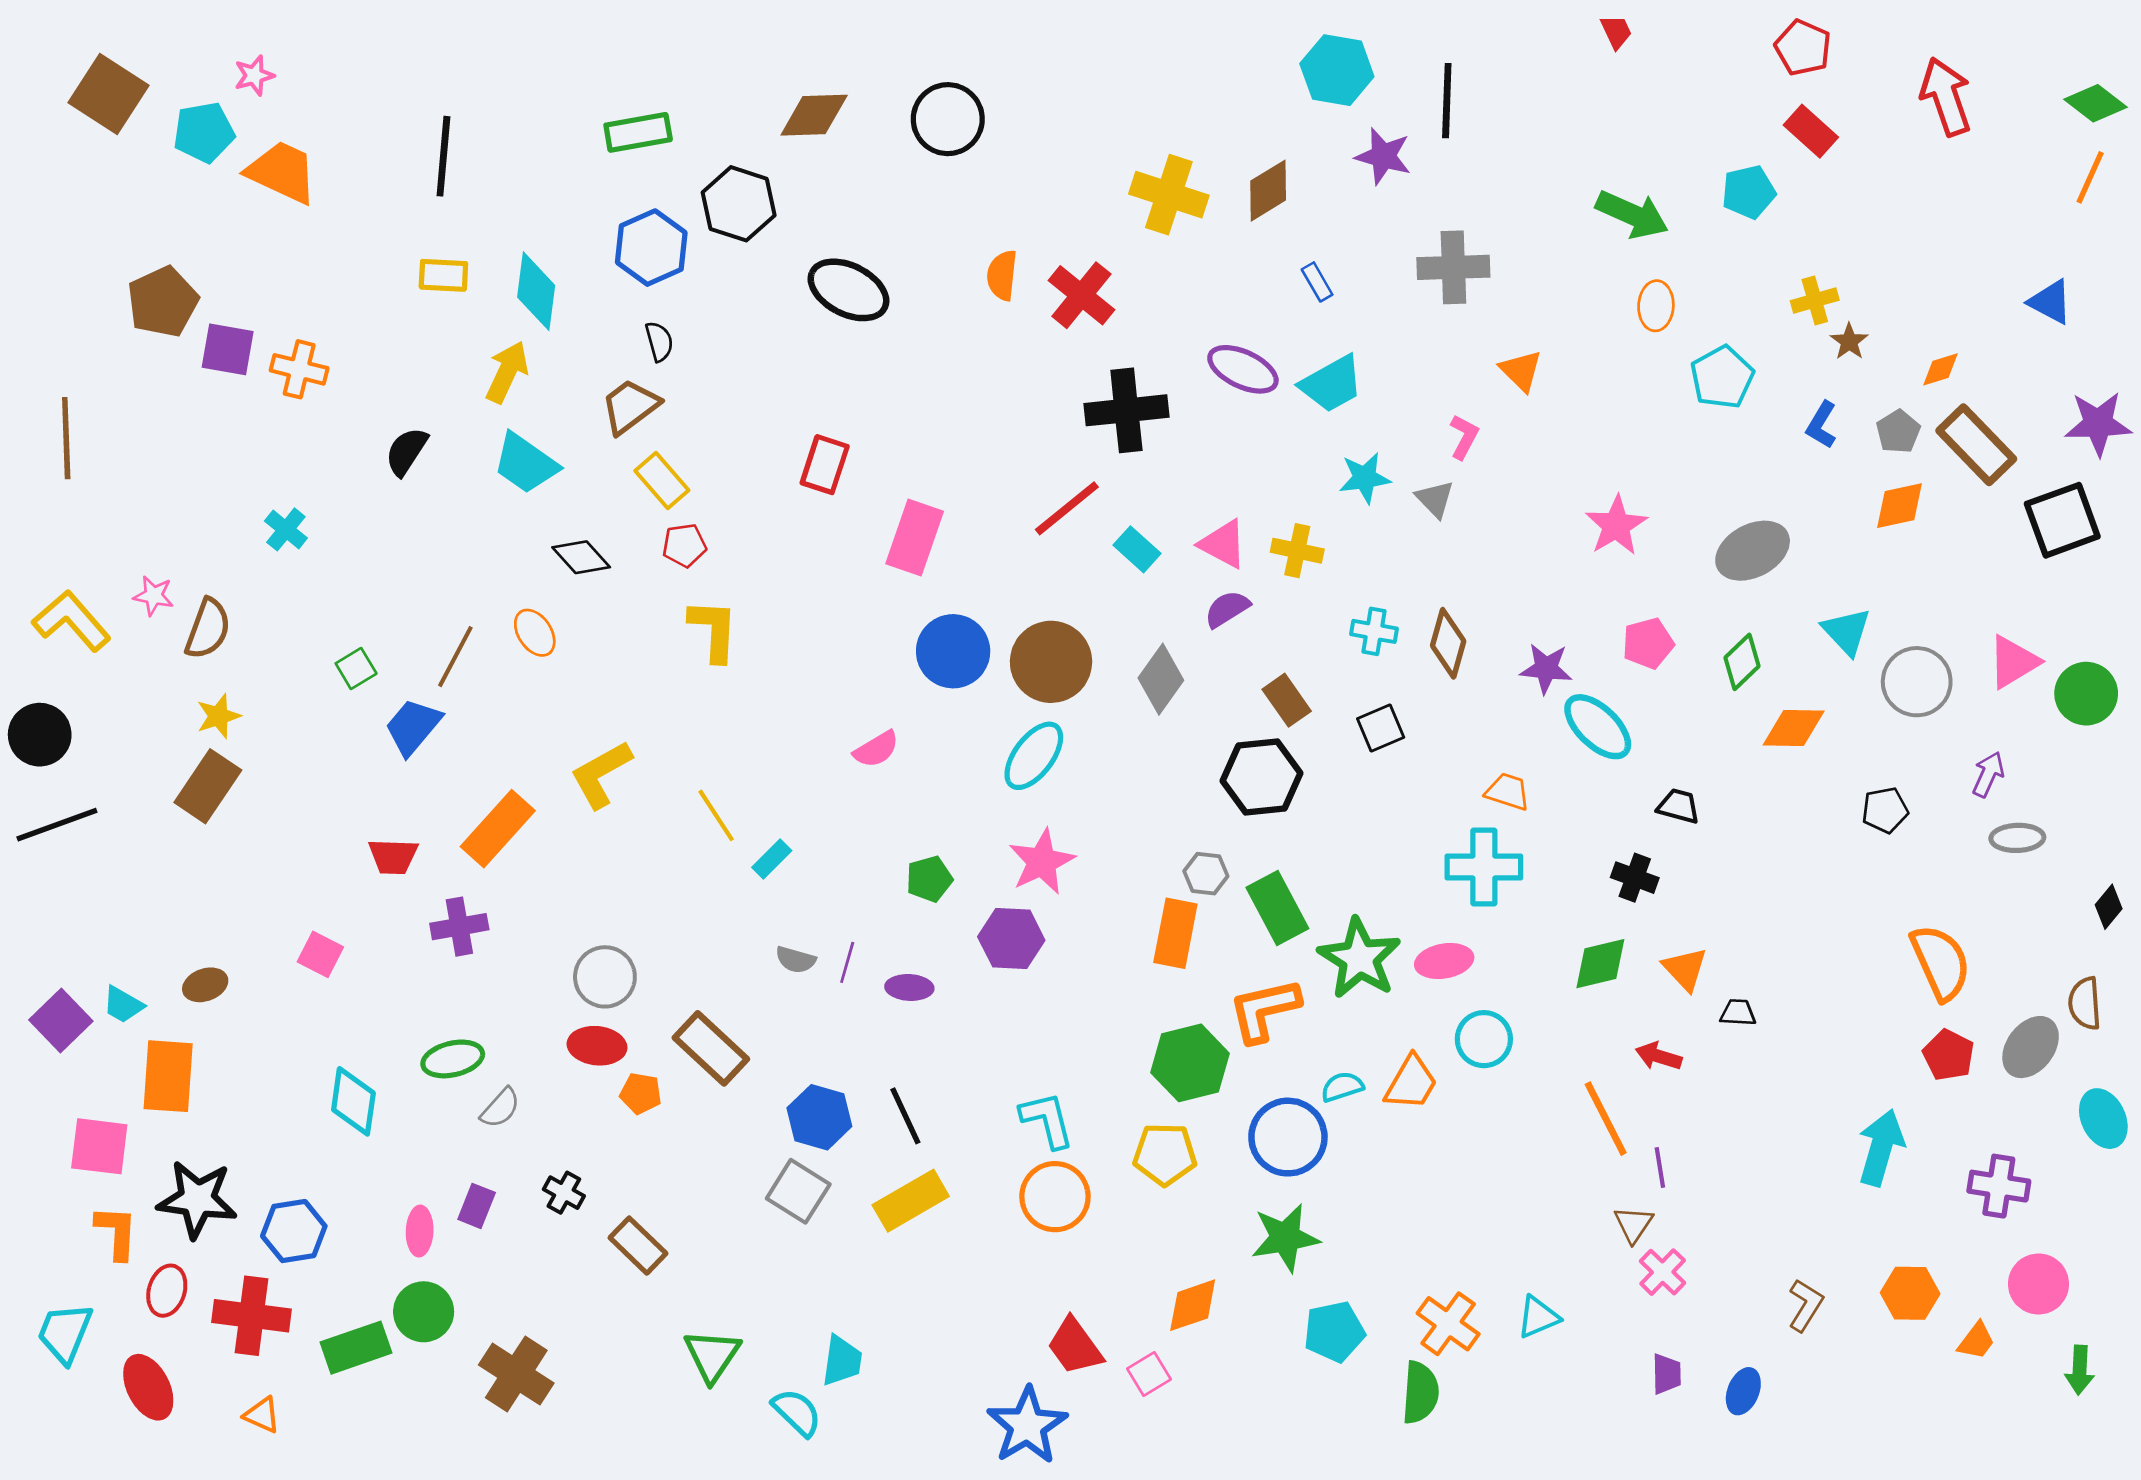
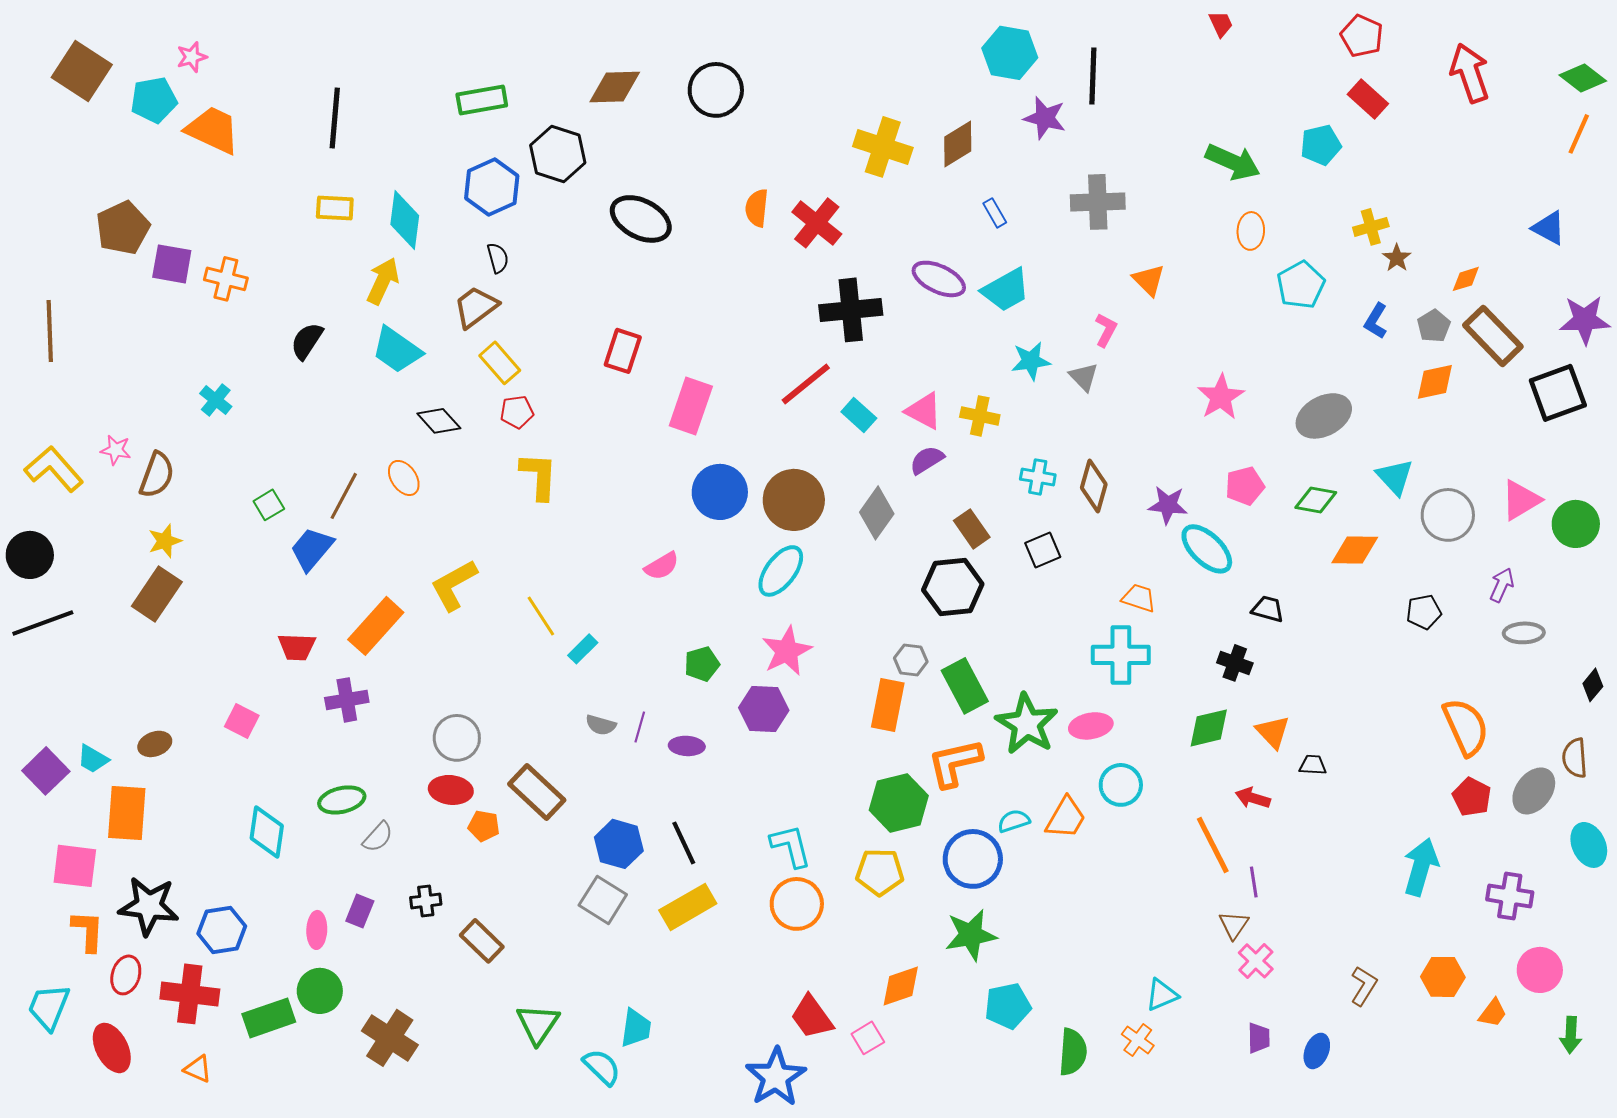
green diamond: (1742, 662) -> (1316, 500), turned 54
black cross: (564, 1193) -> (426, 901), turned -36
orange cross: (1448, 1324) -> (1138, 1040), moved, size x0.7

